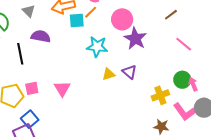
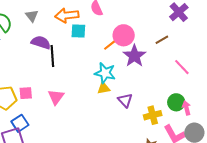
orange line: (91, 12) -> (110, 45), moved
brown line: (171, 15) -> (162, 40), moved
cyan star: (97, 47) -> (105, 73), moved
black line: (20, 54) -> (52, 56), moved
purple triangle: (129, 72) -> (125, 100), moved

